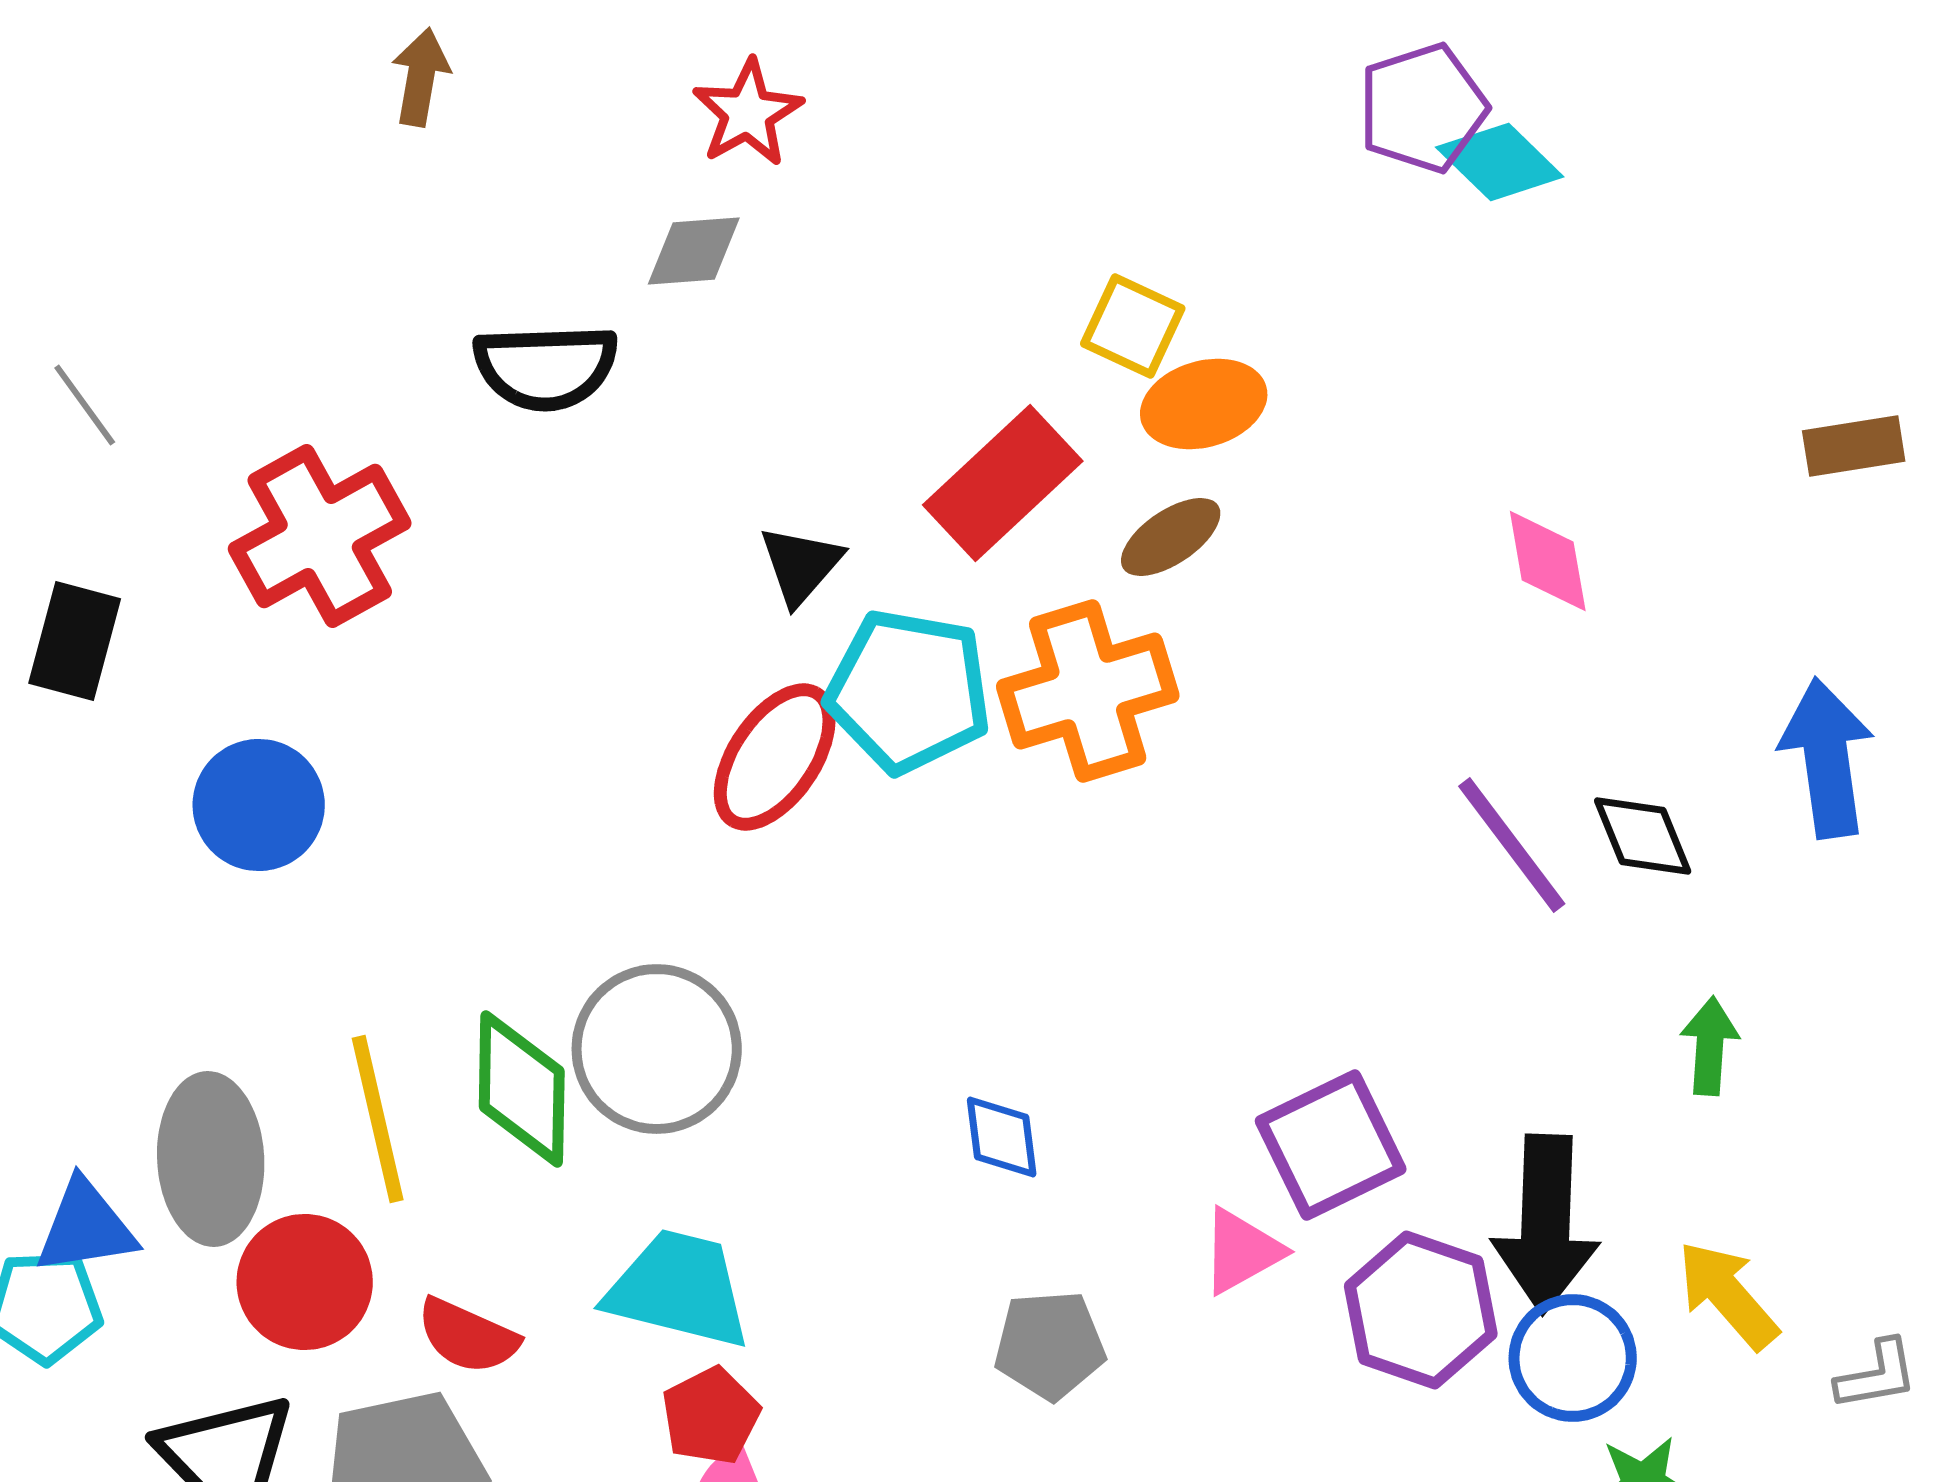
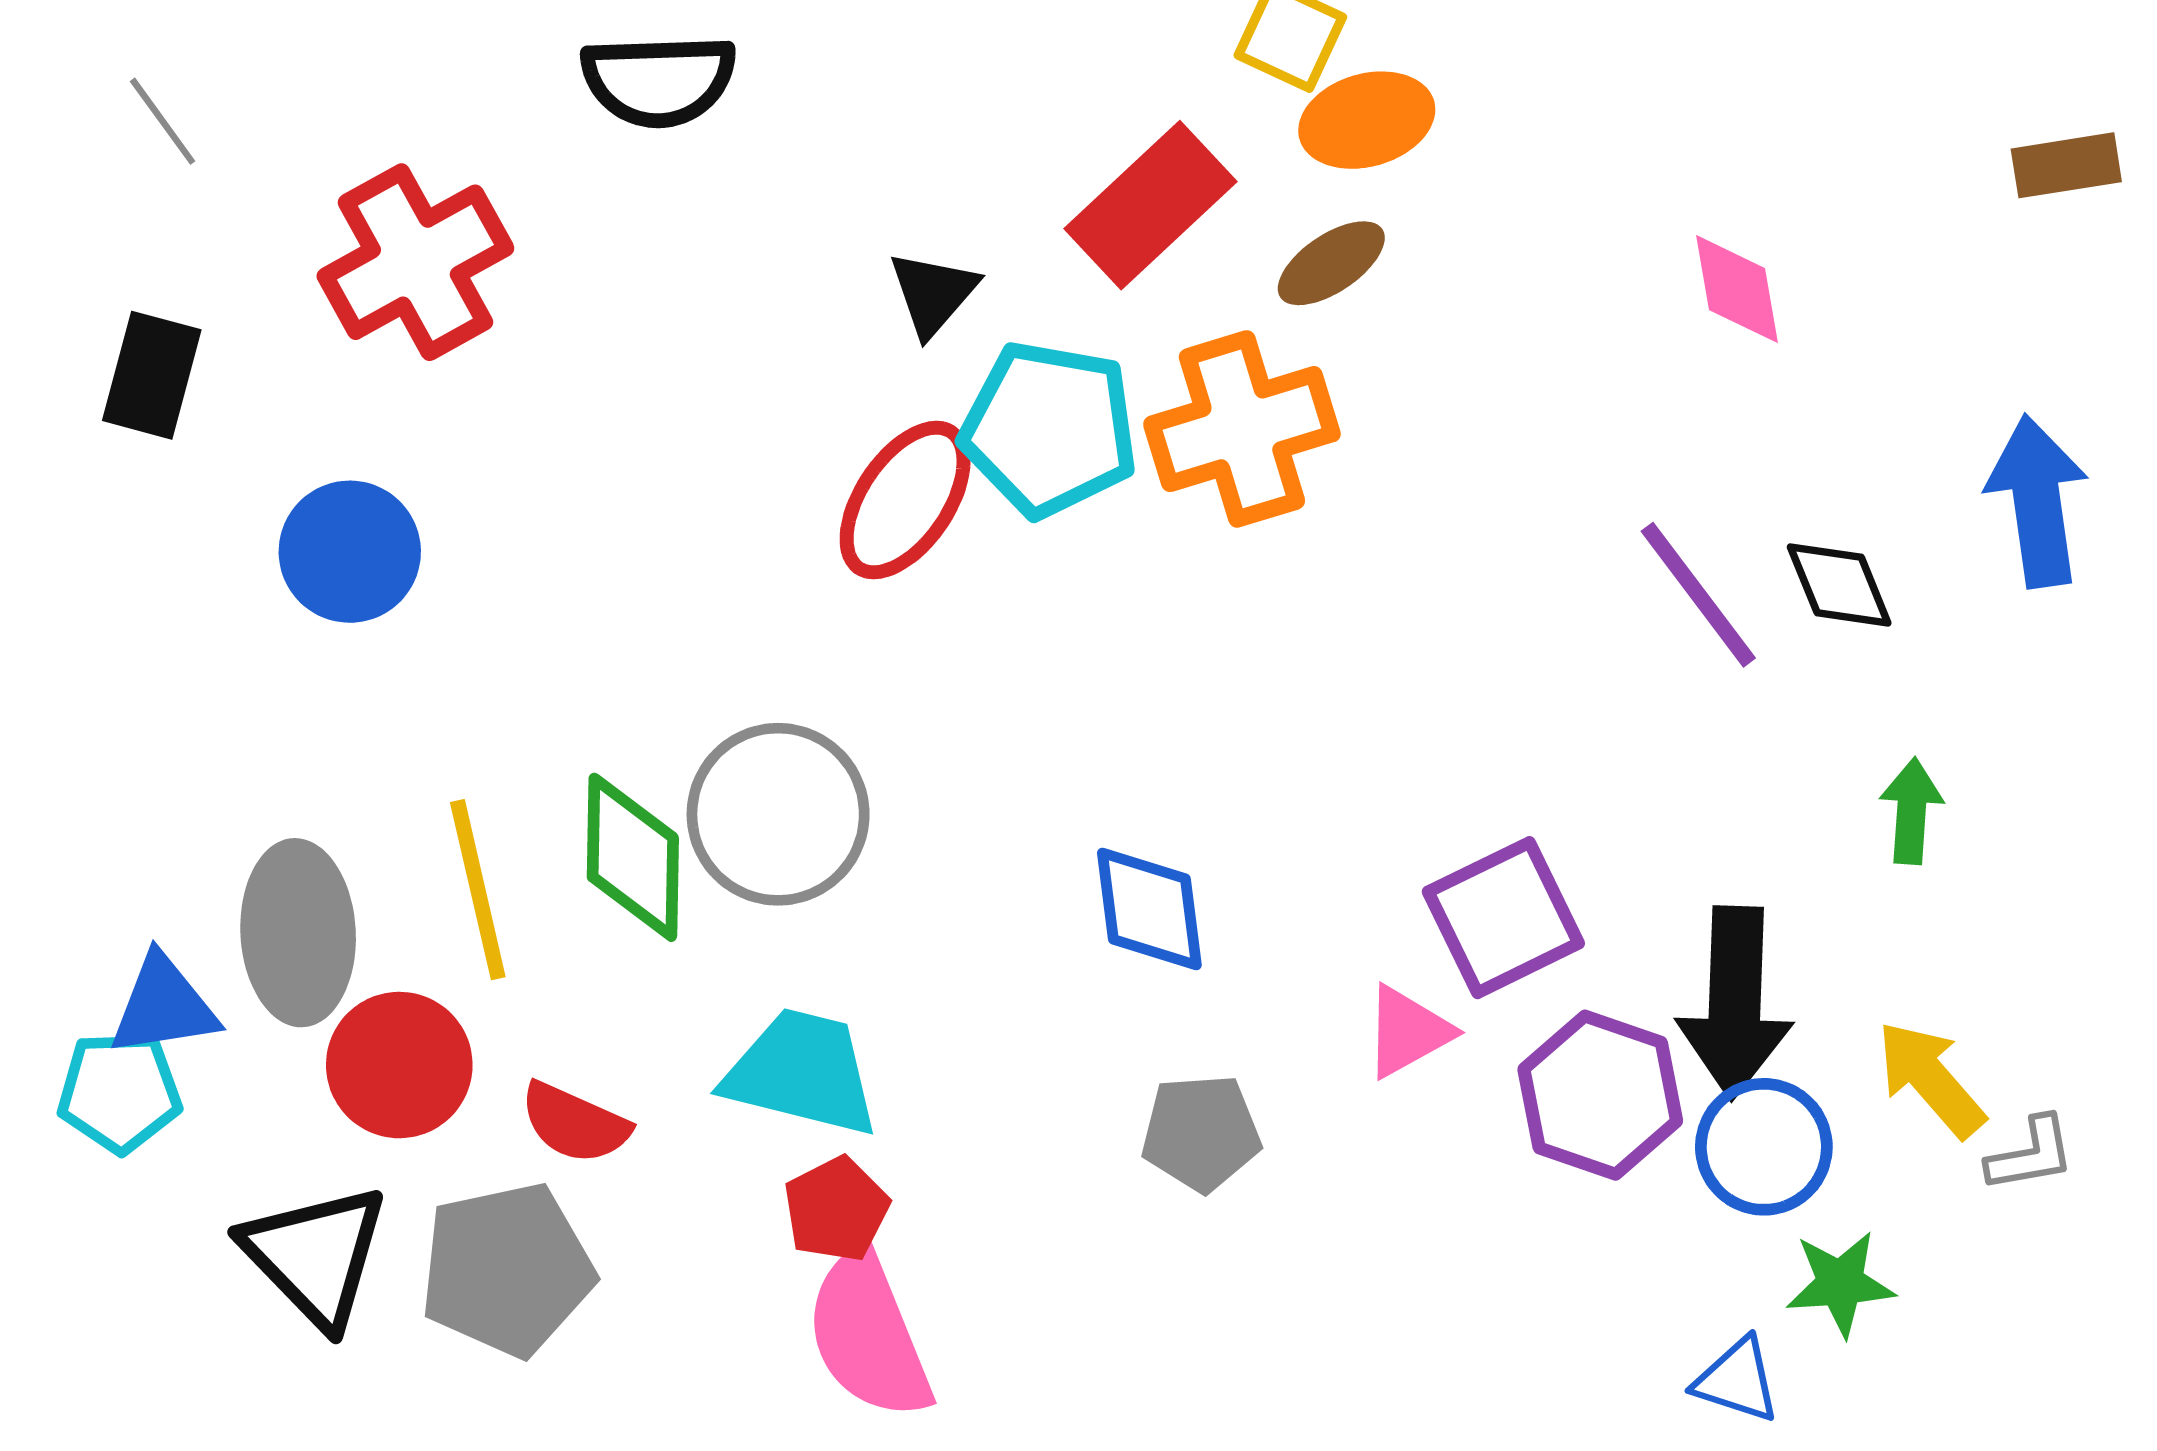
blue diamond: (1002, 1137) -> (1149, 909), size x1.4
gray L-shape: (1877, 1375) -> (2031, 1154), moved

